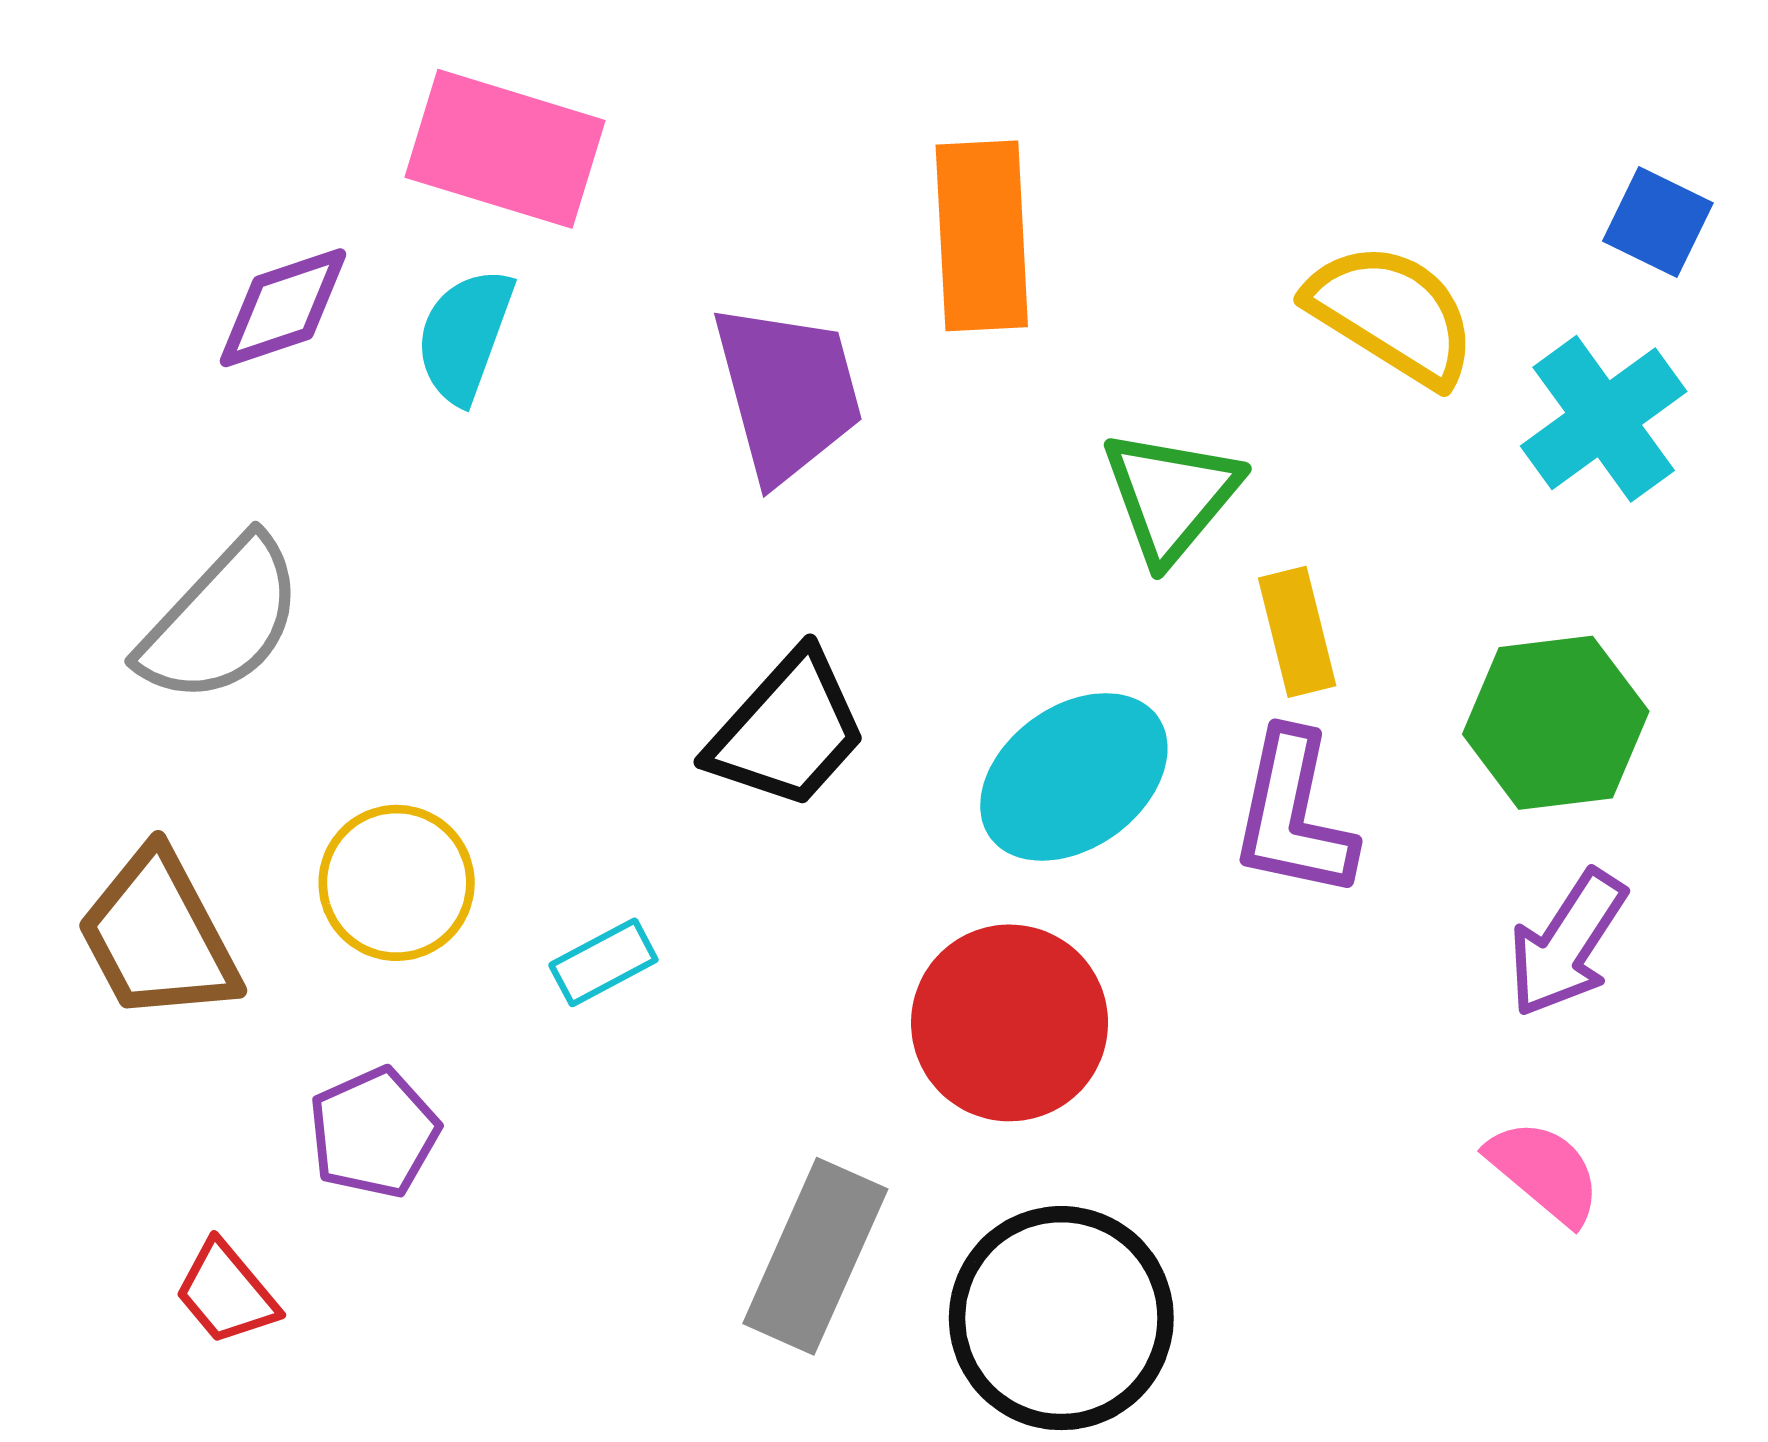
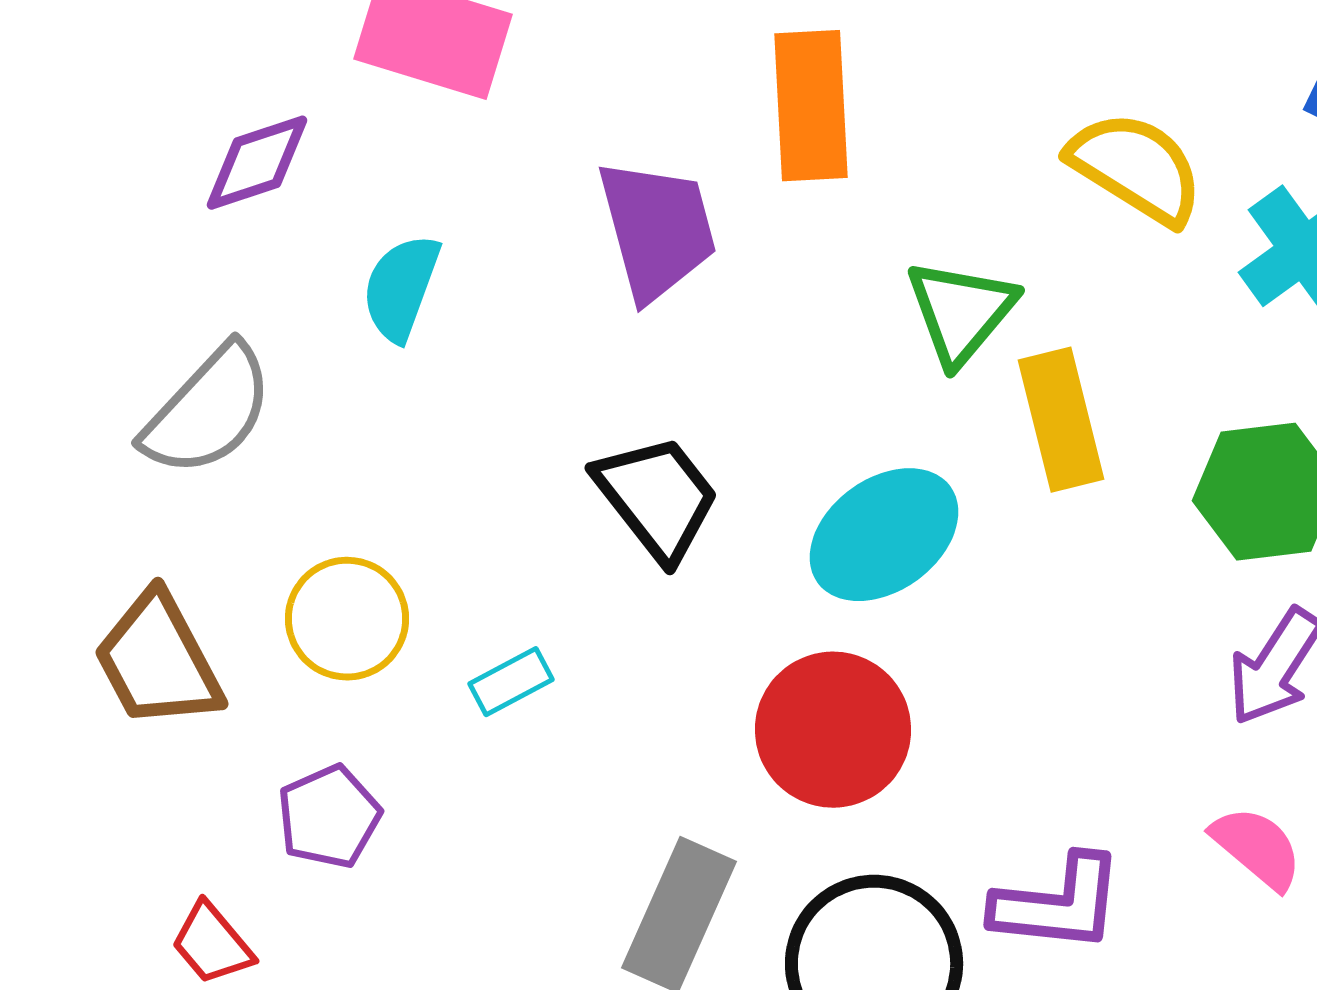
cyan semicircle: (465, 336) -> (401, 288), moved
yellow rectangle: (1297, 632) -> (1061, 420), size x1.4
black trapezoid: (788, 730) -> (657, 498), turned -80
purple L-shape: (1293, 815) -> (1058, 904), moved, turned -96

